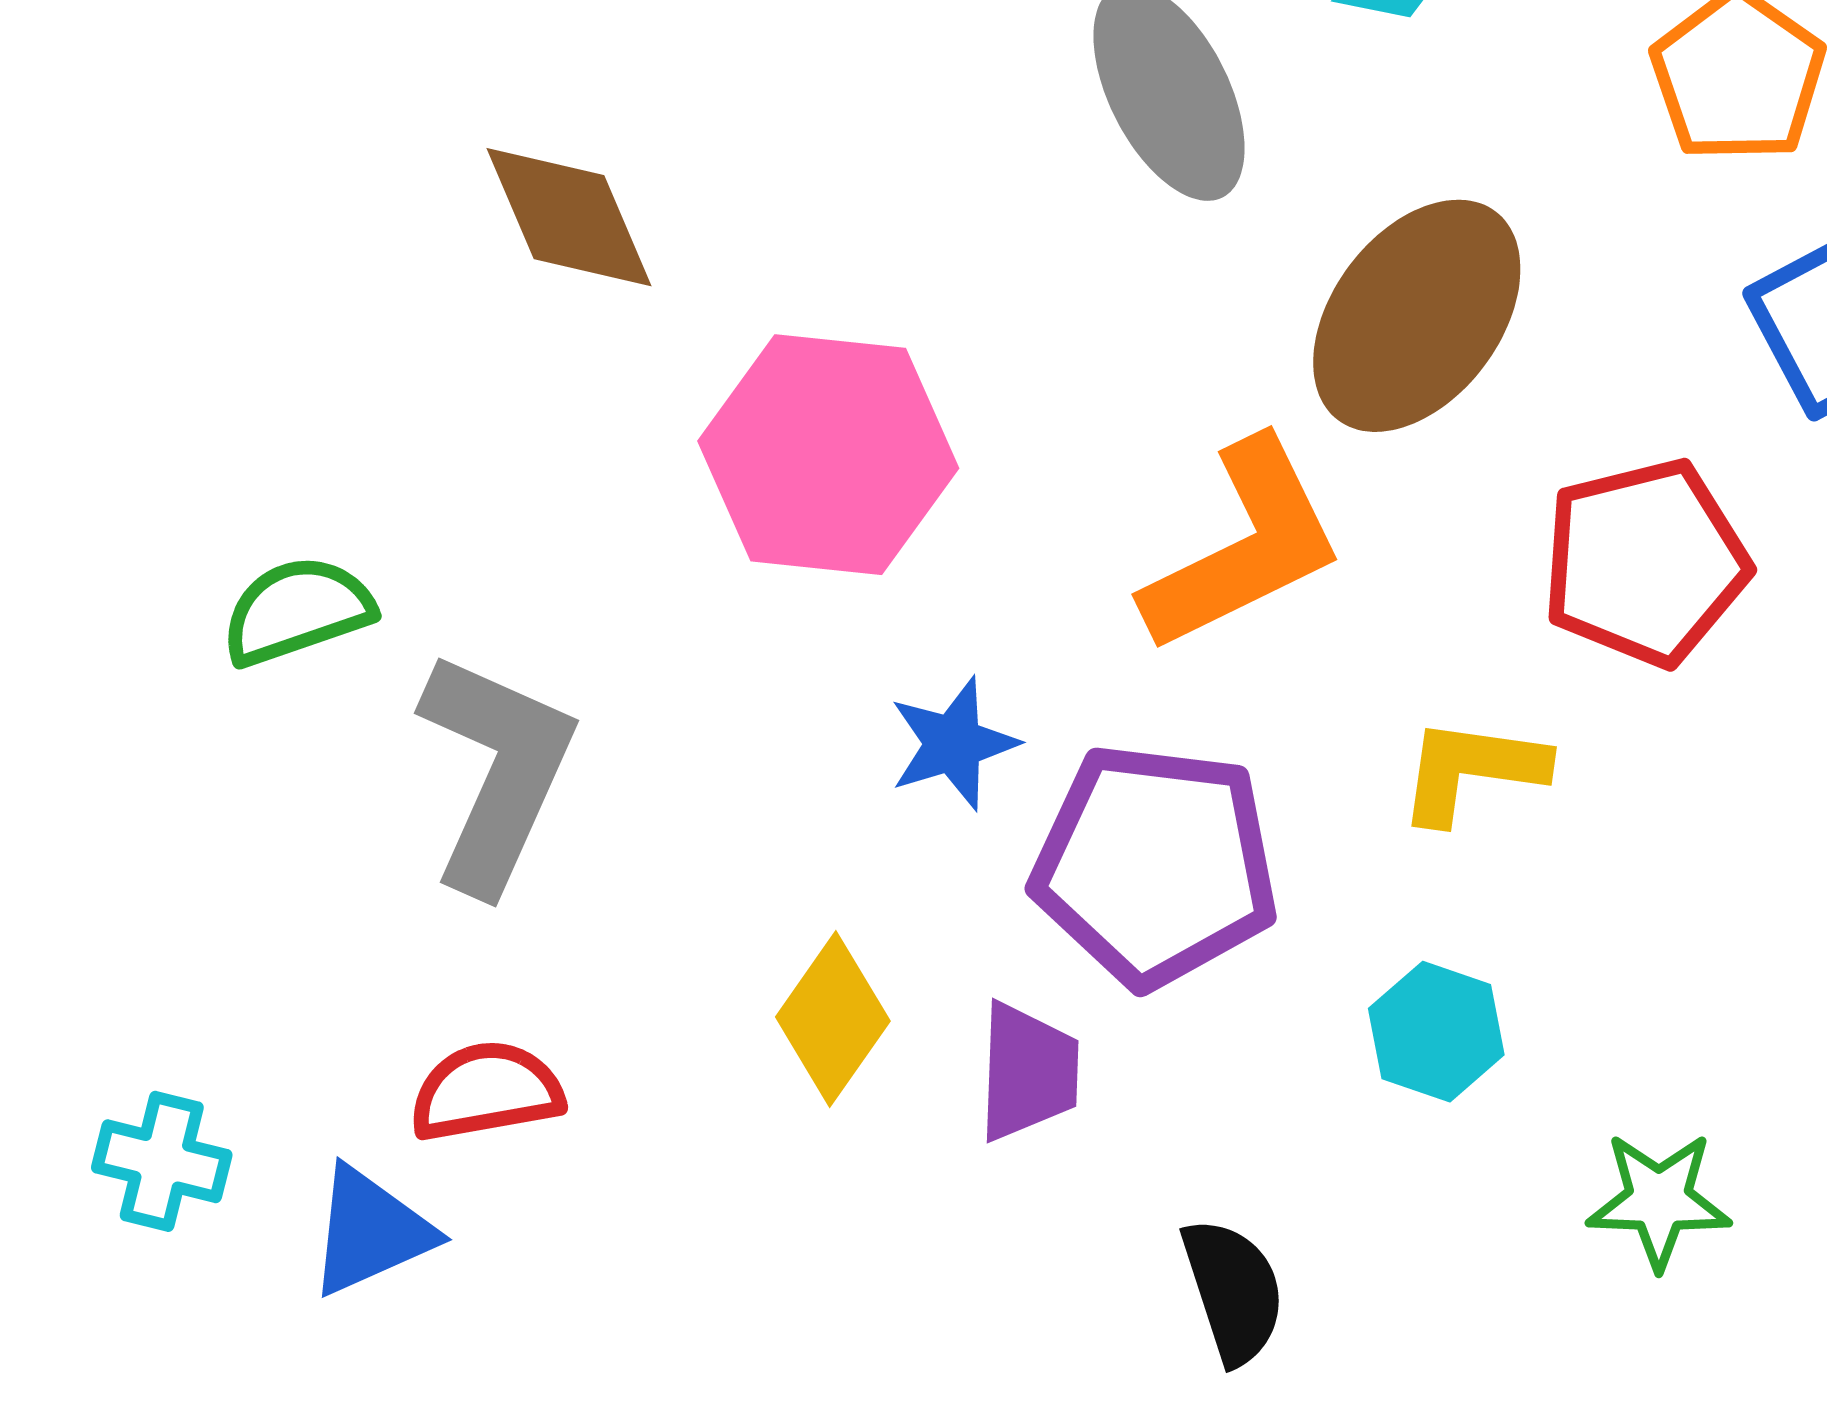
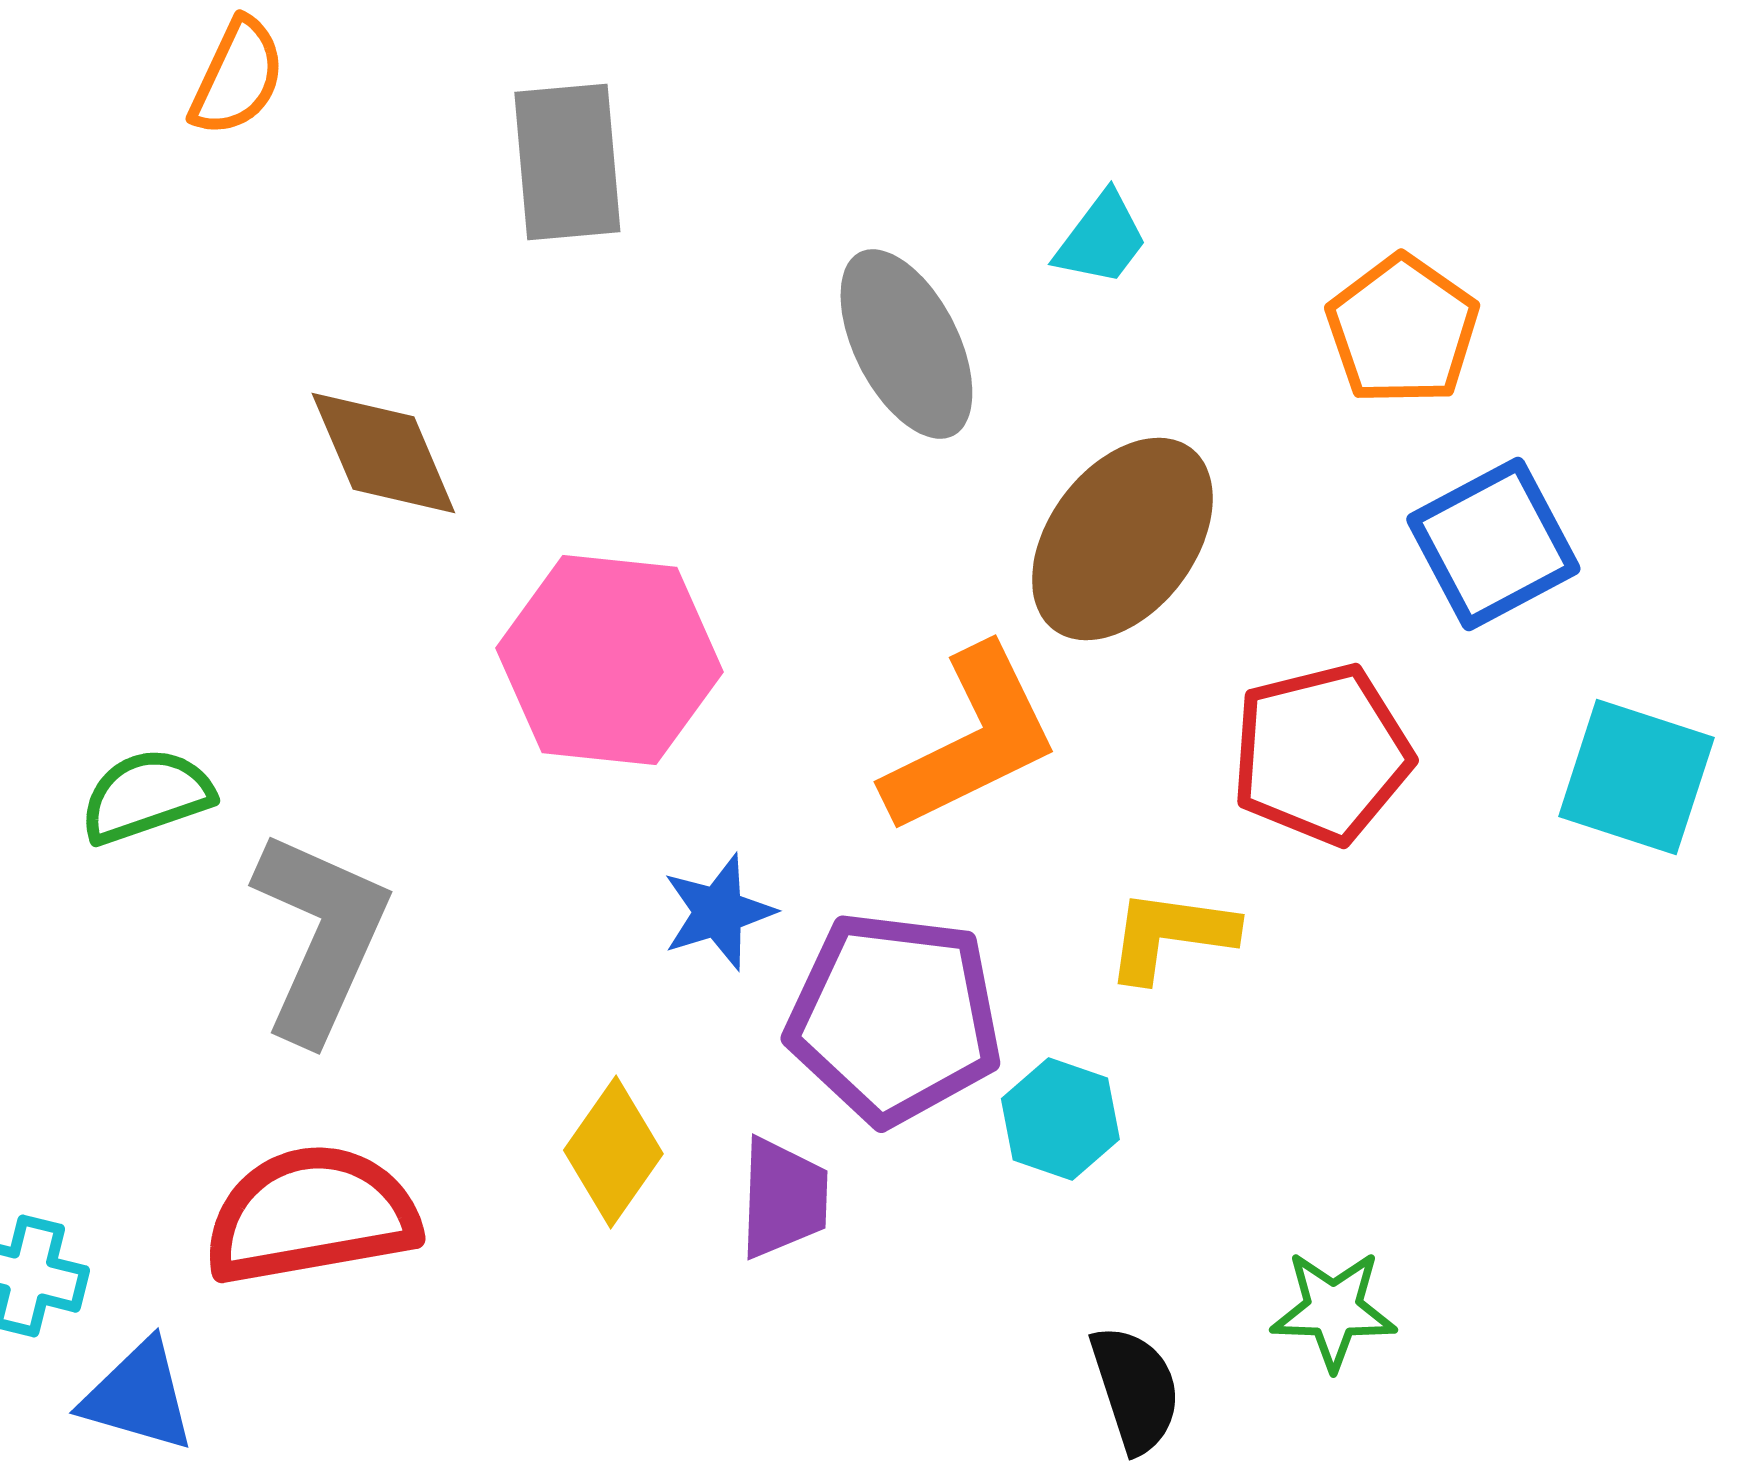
cyan hexagon: (1436, 1032) -> (1060, 1119), moved
red semicircle: (486, 1091) -> (311, 1215), size x1.6
blue triangle: (371, 1231) -> (138, 1396), moved, turned 40
black semicircle: (1233, 1291) -> (1135, 1389), moved

